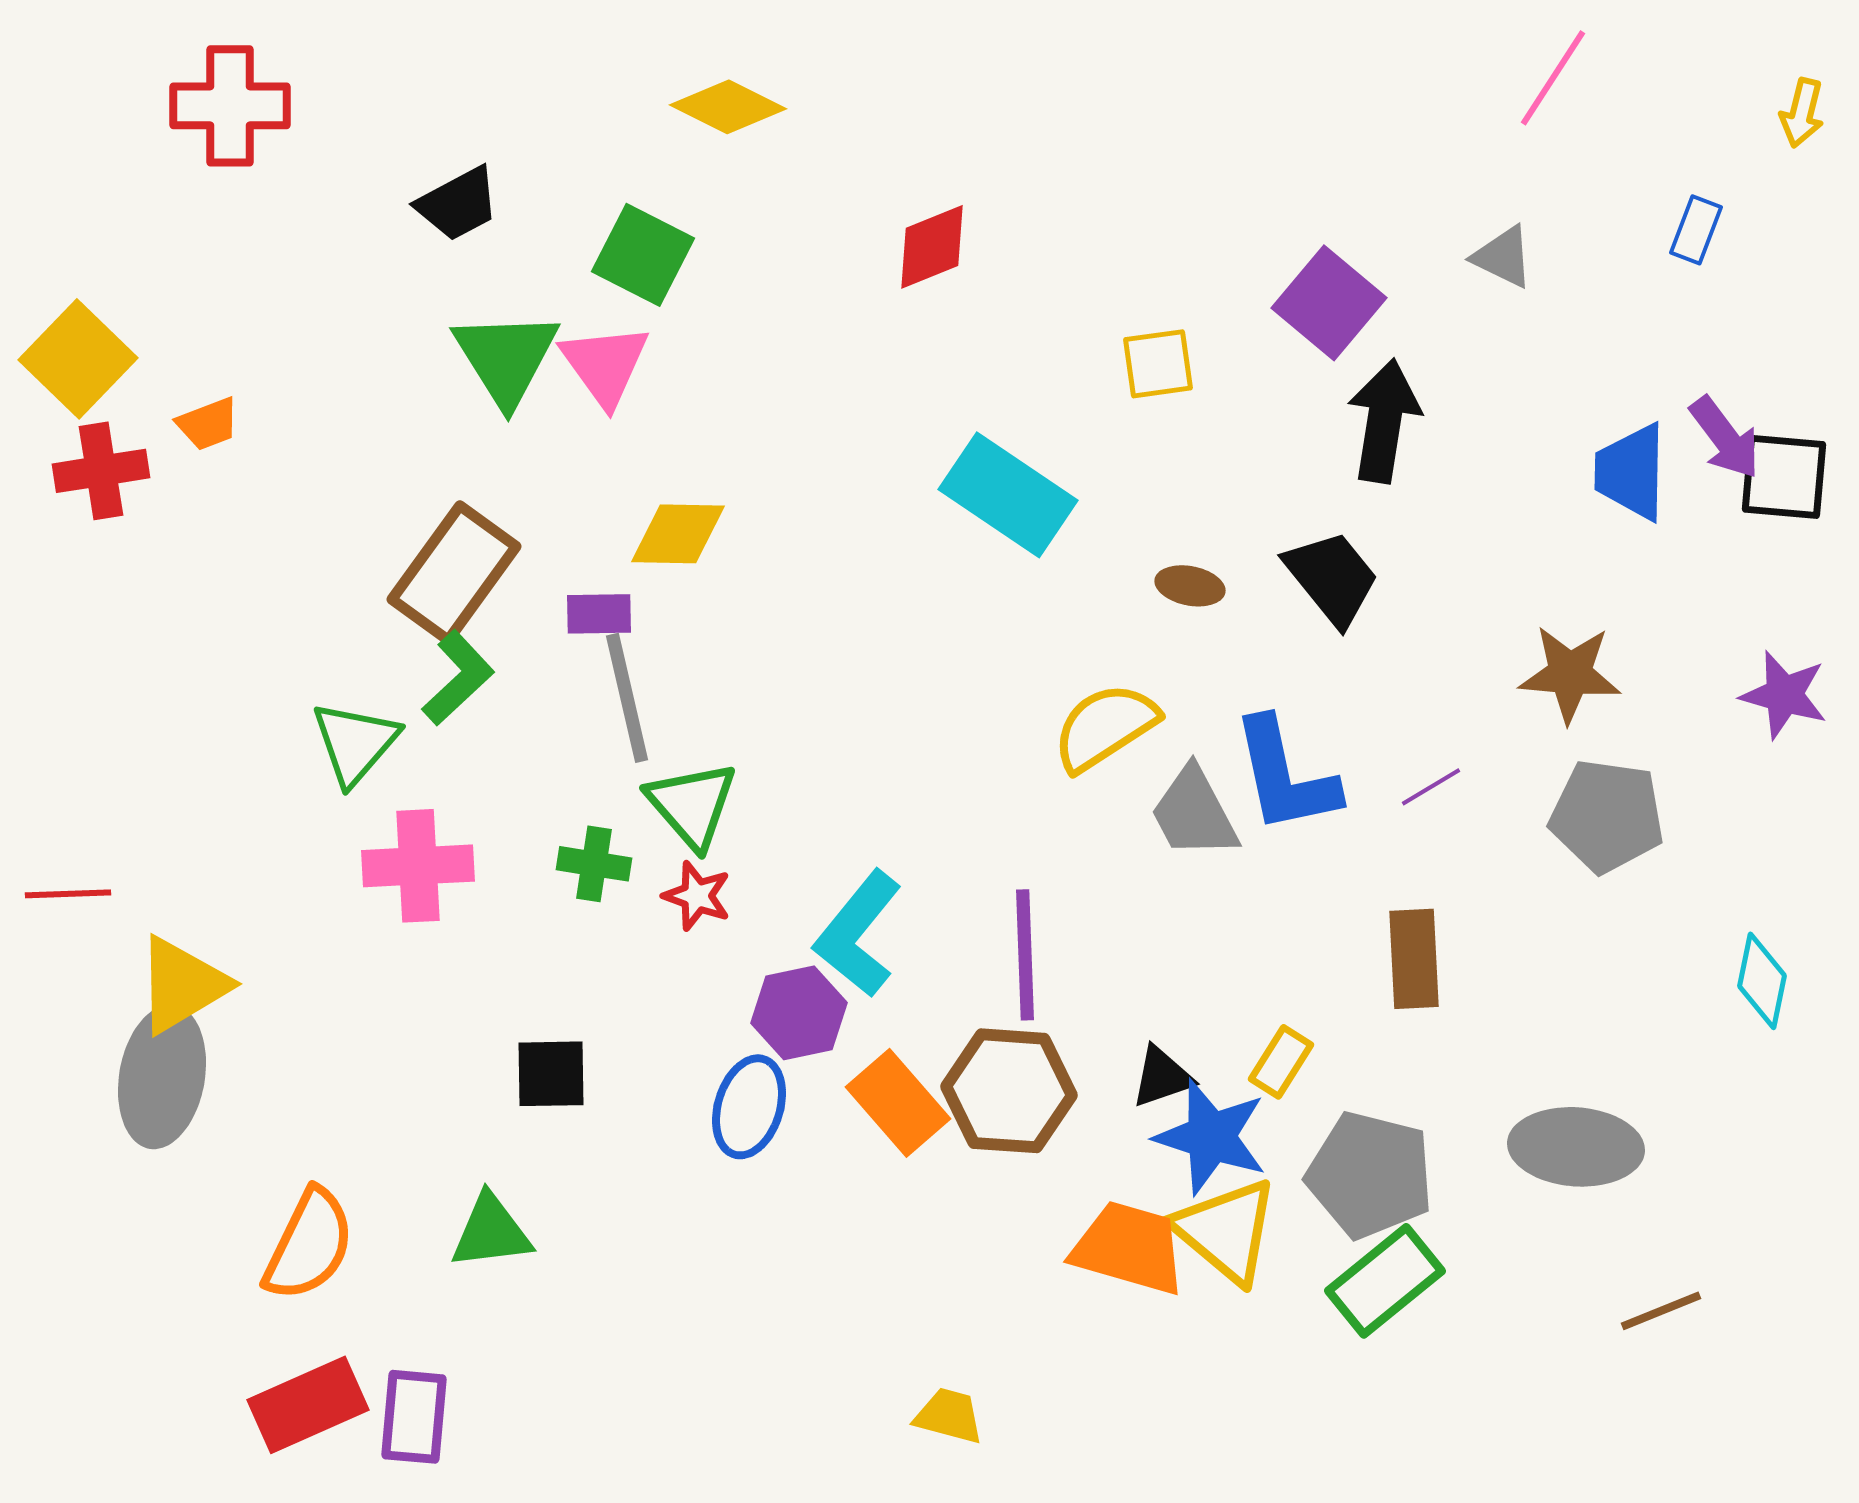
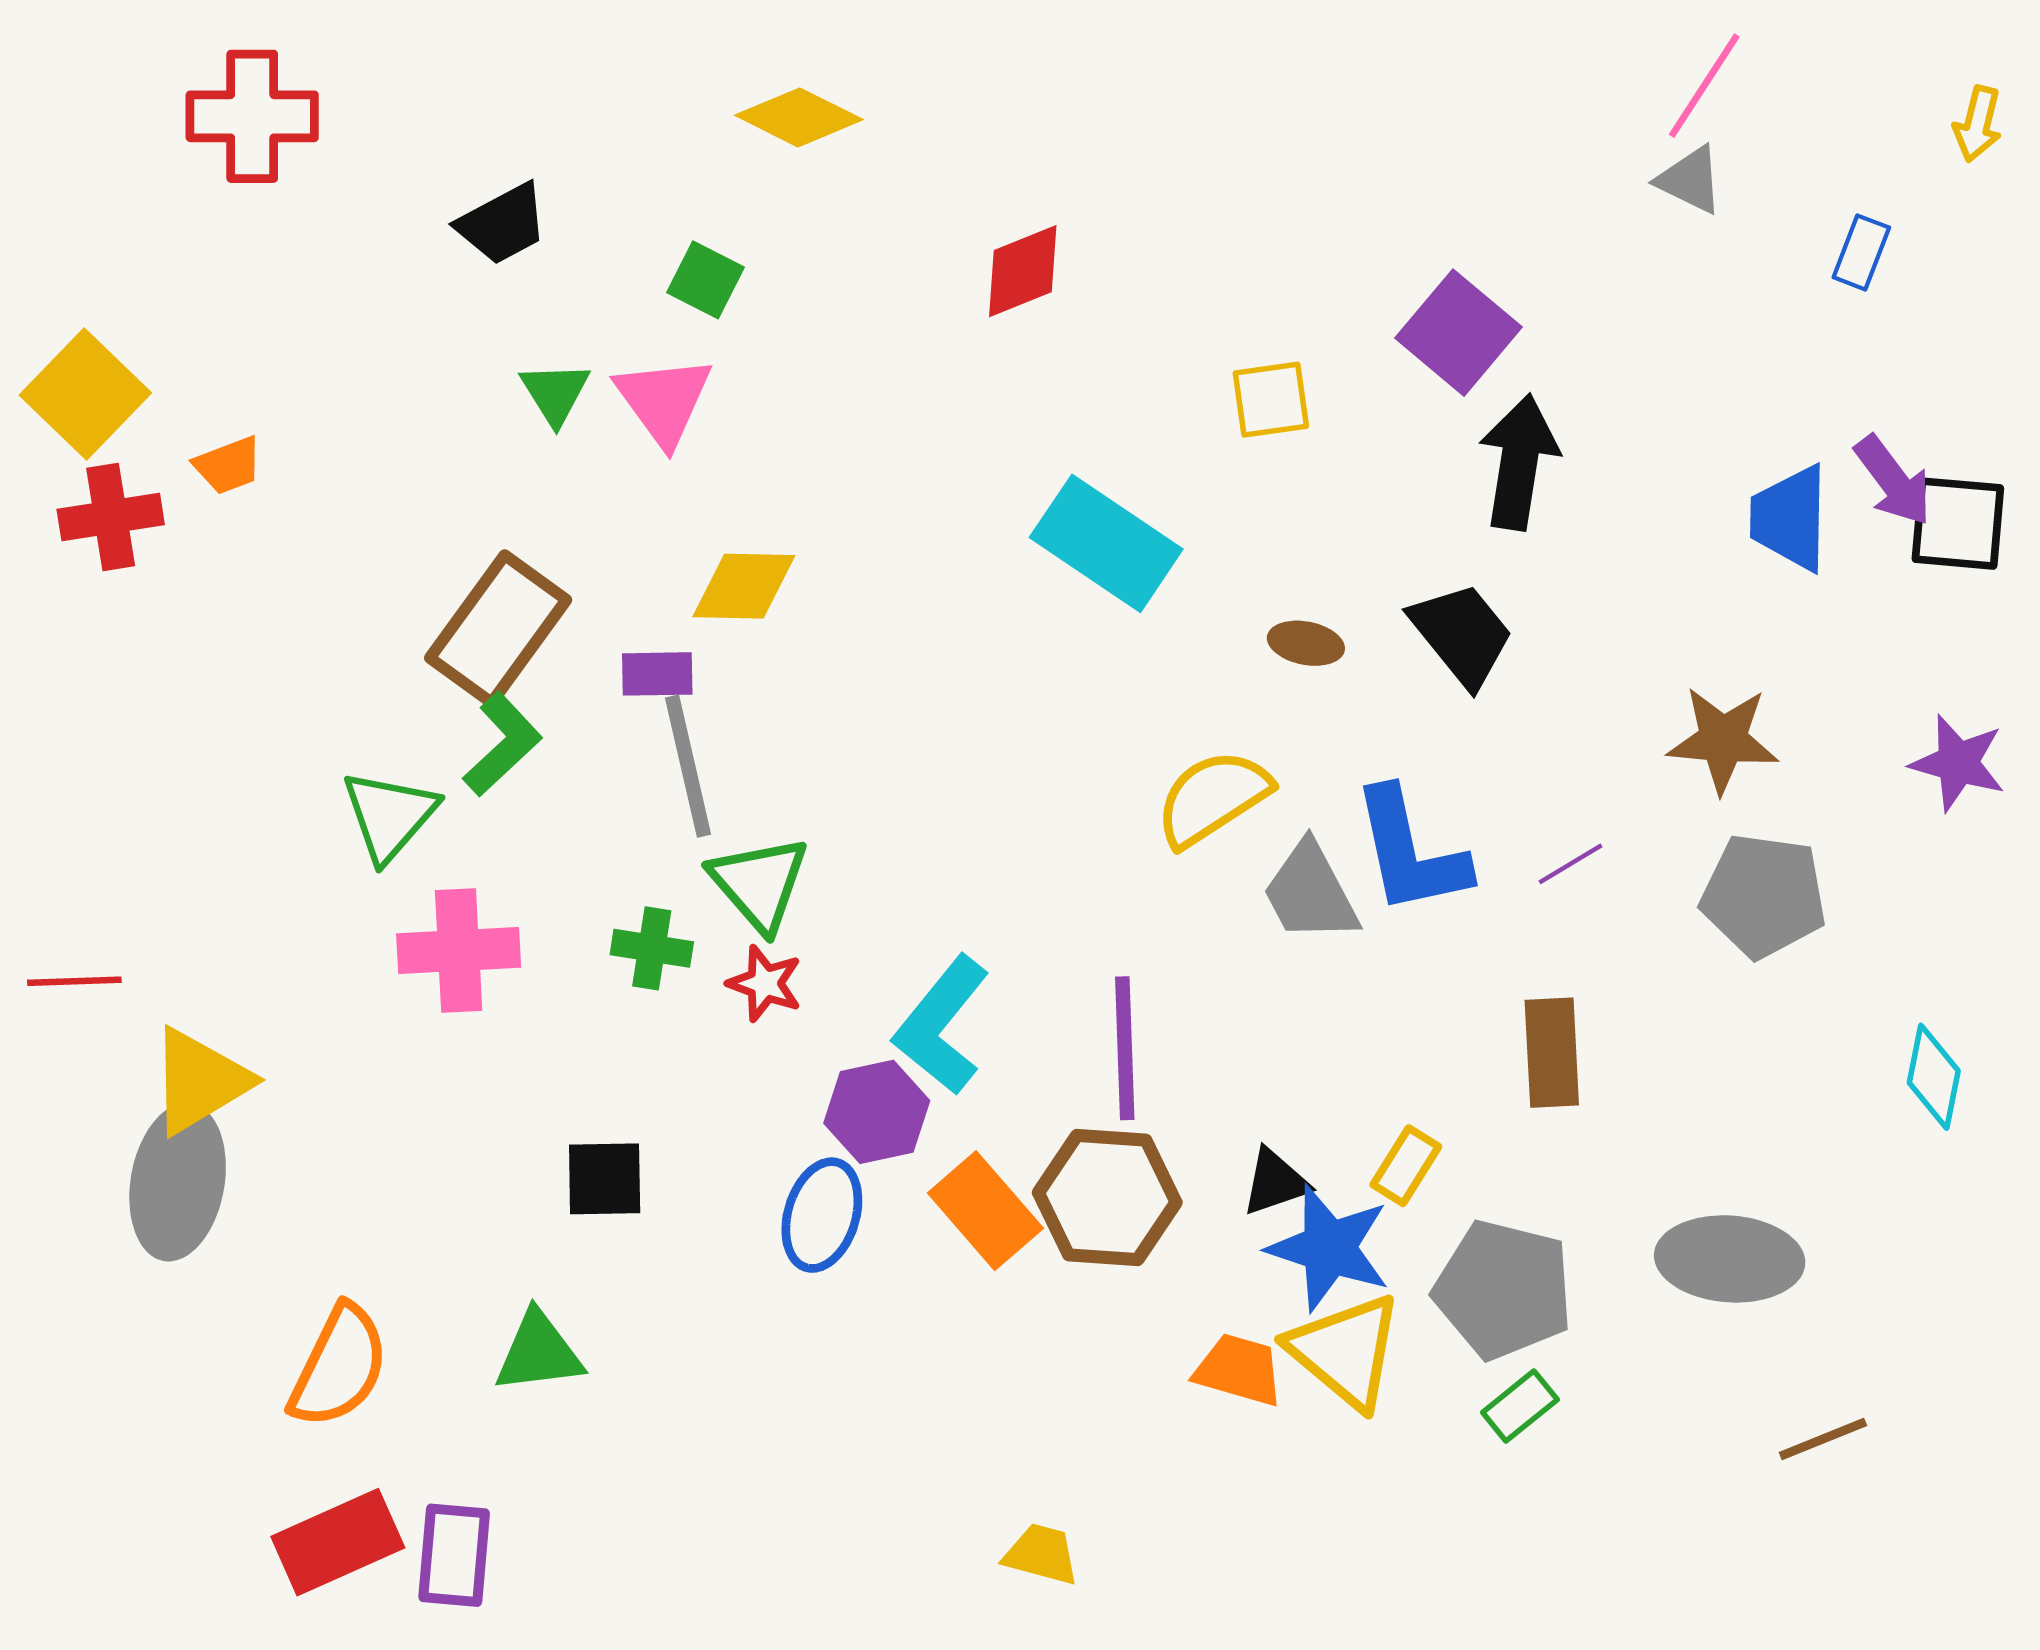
green square: (643, 255) -> (706, 280), size x0.7
gray triangle: (1503, 257) -> (1690, 180), moved
green triangle: (506, 358) -> (555, 393), size x0.6
orange trapezoid: (1129, 1248) -> (1239, 1370), size x0.7
green rectangle: (1385, 1281) -> (1520, 1406), size x0.6

